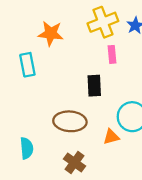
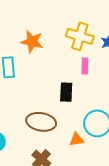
yellow cross: (103, 22) -> (80, 36), turned 32

